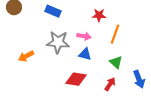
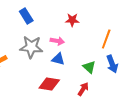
blue rectangle: (53, 11) -> (26, 16), turned 35
orange line: (115, 34) -> (106, 39), moved
blue arrow: (139, 79) -> (112, 64), moved

